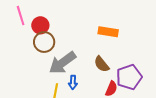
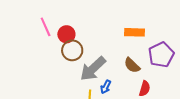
purple pentagon: (129, 77) -> (161, 55), moved
blue arrow: (73, 82) -> (106, 87), turned 32

